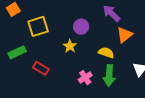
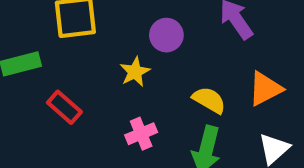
orange triangle: (124, 35) -> (265, 89), moved
pink cross: (85, 78) -> (141, 134), moved

